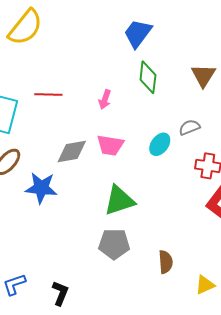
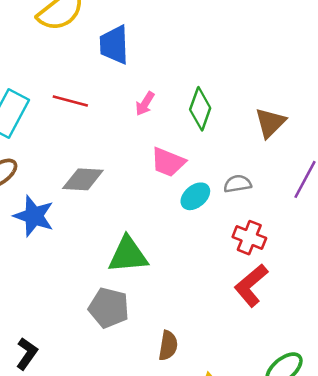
blue trapezoid: (138, 33) -> (114, 45), moved, turned -52
pink arrow: (105, 100) -> (145, 104), moved
pink trapezoid: (110, 145) -> (168, 162), moved

